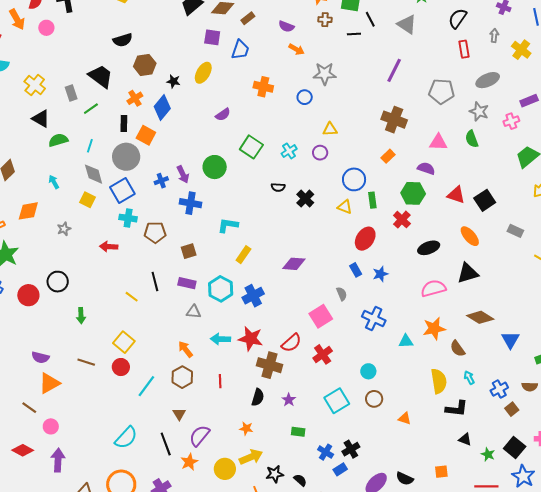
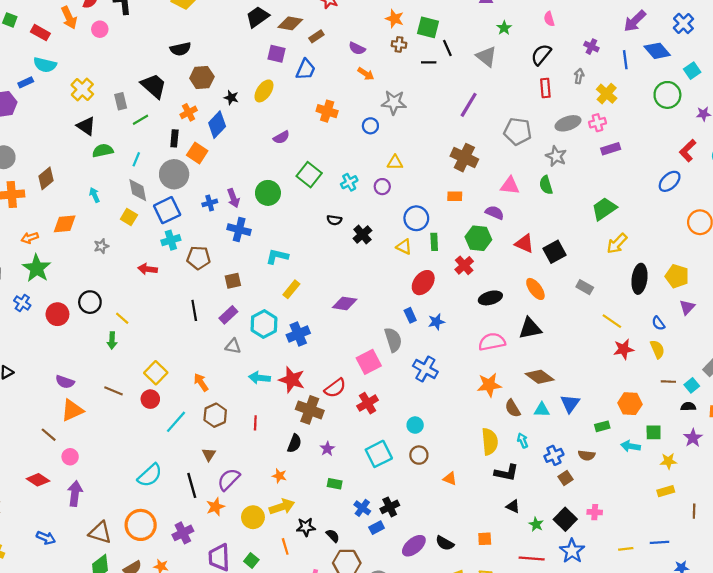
pink cross: (511, 121) -> (597, 123), moved
orange rectangle: (388, 156) -> (455, 196), turned 40
cyan cross: (128, 218) -> (171, 240), turned -30
purple rectangle: (187, 283) -> (228, 315), turned -60
gray semicircle: (342, 294) -> (393, 340), size x1.6
yellow line: (132, 297) -> (122, 318), moved
cyan triangle: (406, 341) -> (542, 410), moved
orange arrow: (186, 349) -> (201, 382), moved

